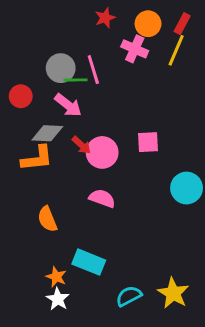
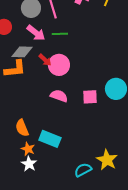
green line: (75, 80) -> (60, 34), moved
pink square: (148, 142) -> (90, 97), moved
orange semicircle: (47, 219) -> (22, 128), moved
cyan semicircle: (129, 296) -> (83, 170), moved

